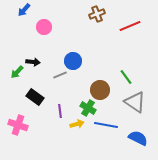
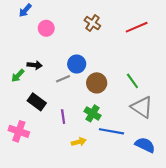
brown cross: (97, 14) -> (92, 23), moved, turned -35
brown circle: (100, 90) -> (97, 83), moved
yellow arrow: (77, 124) -> (79, 142), moved

